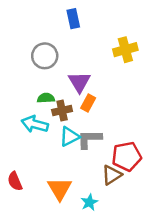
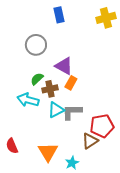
yellow cross: (125, 50) -> (106, 18), moved
purple triangle: (79, 82) -> (64, 66), turned -30
green semicircle: (46, 98) -> (37, 79), turned -40

